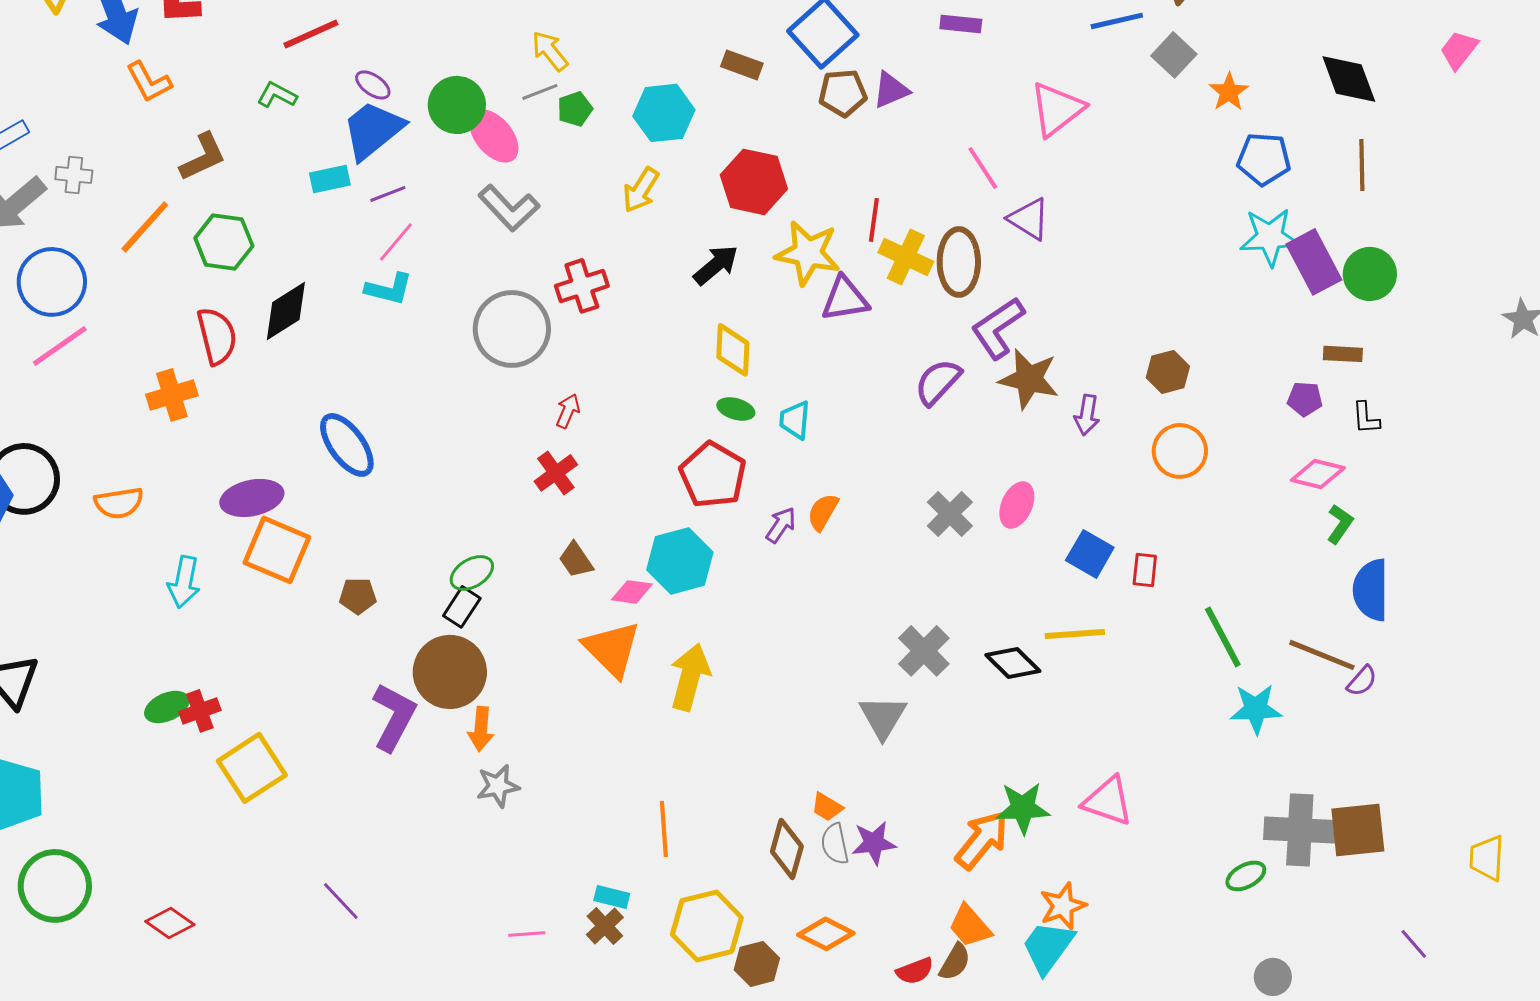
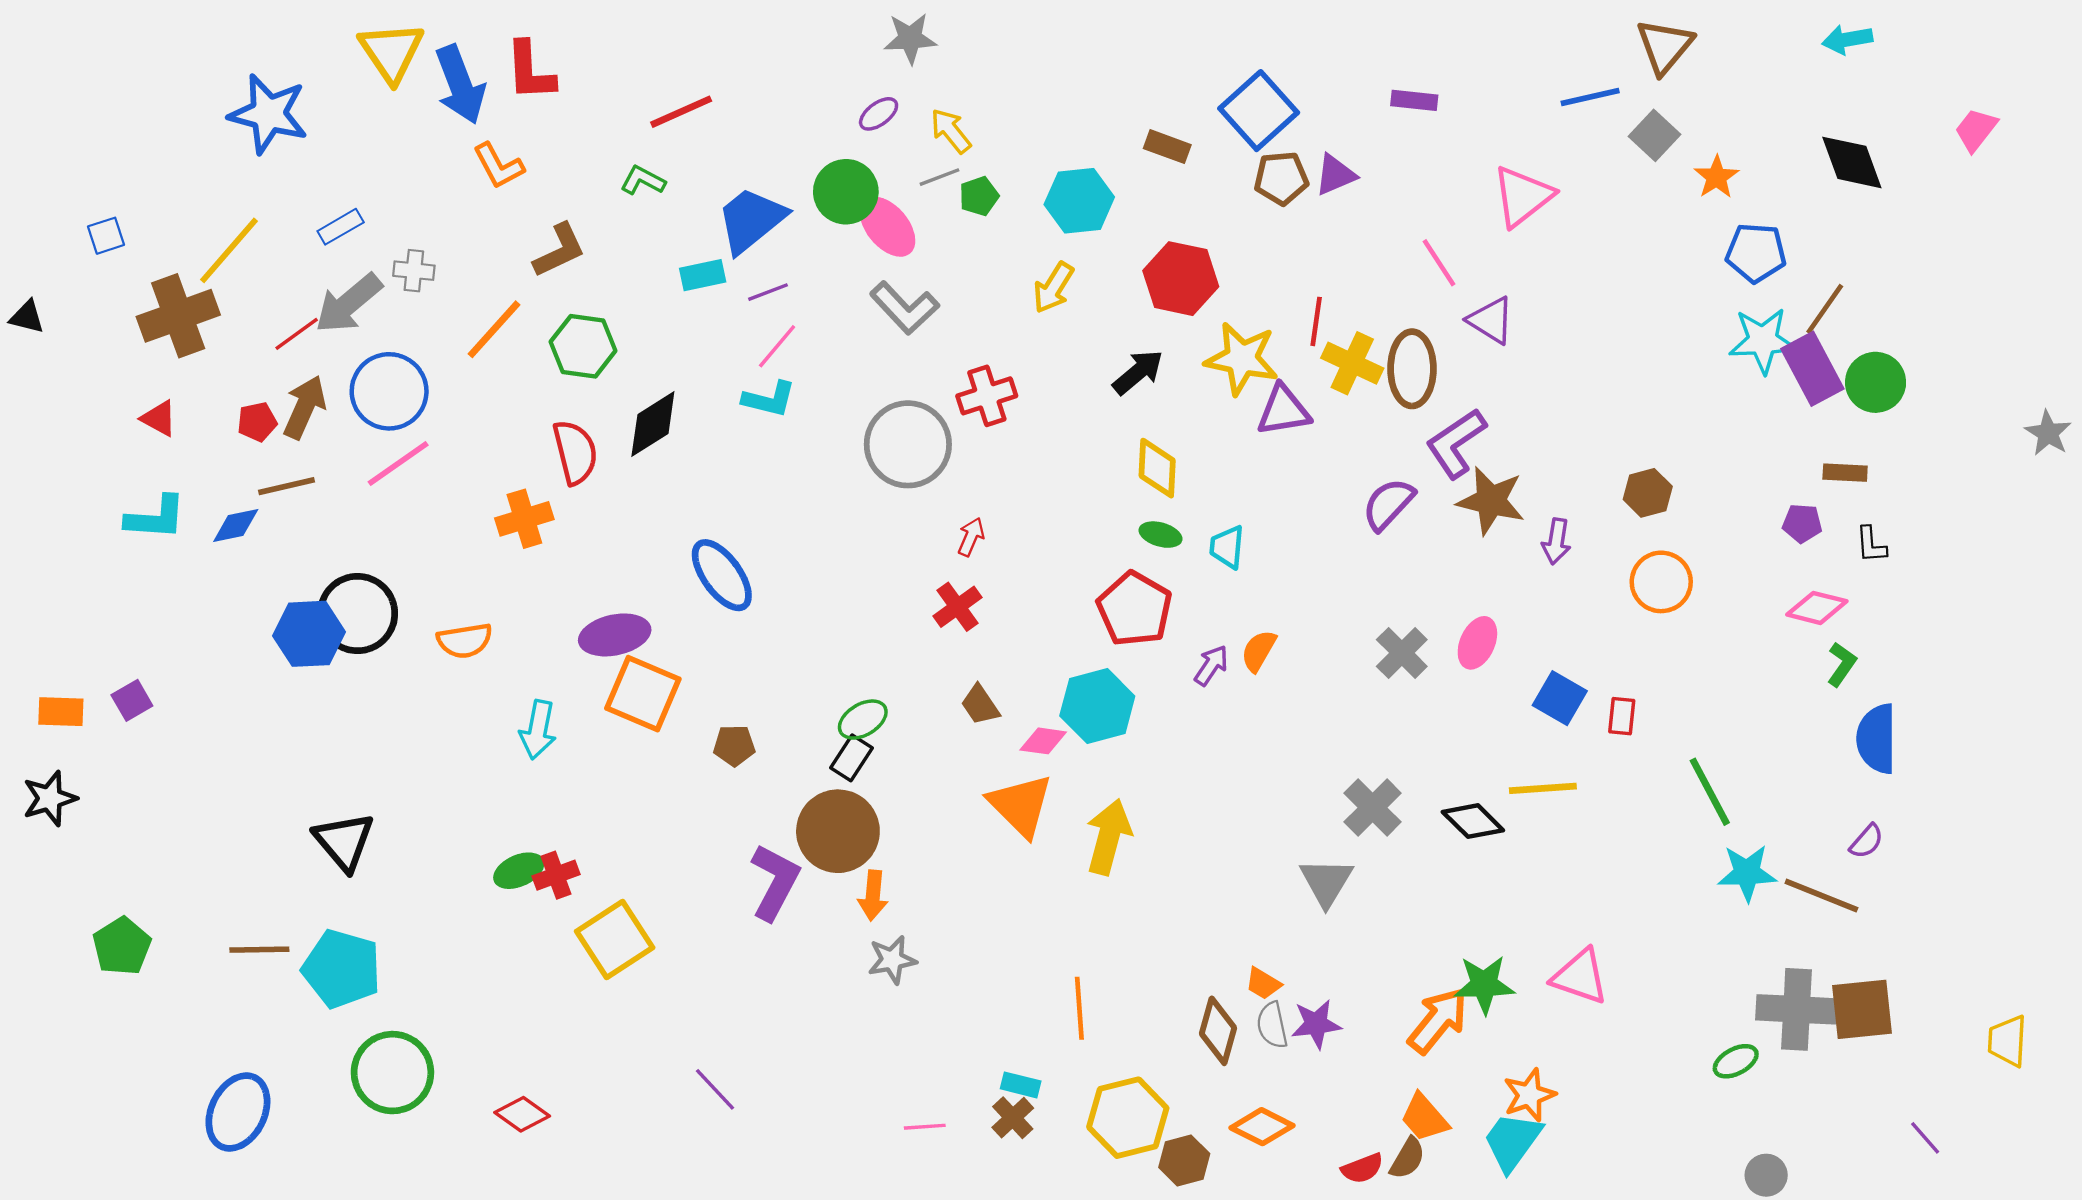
purple ellipse: (373, 85) -> (879, 114), moved, turned -72
brown line: (1362, 165) -> (1825, 309), moved, turned 36
brown line: (1322, 655) -> (1821, 895), moved

